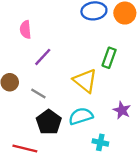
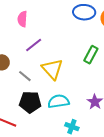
yellow triangle: (85, 81) -> (52, 69), moved
black pentagon: (49, 122) -> (30, 102), turned 30

